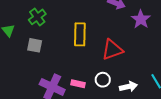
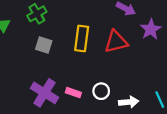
gray square: (35, 45) -> (44, 45), moved
red triangle: (112, 50) -> (116, 42), moved

